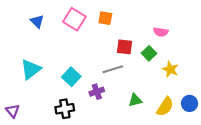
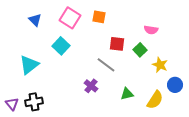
gray line: (113, 69) -> (106, 65), turned 54
cyan square: (71, 77) -> (61, 46), moved
purple cross: (97, 92) -> (91, 86), turned -32
blue circle: (190, 103) -> (175, 85), moved
black cross: (65, 109) -> (34, 102), moved

